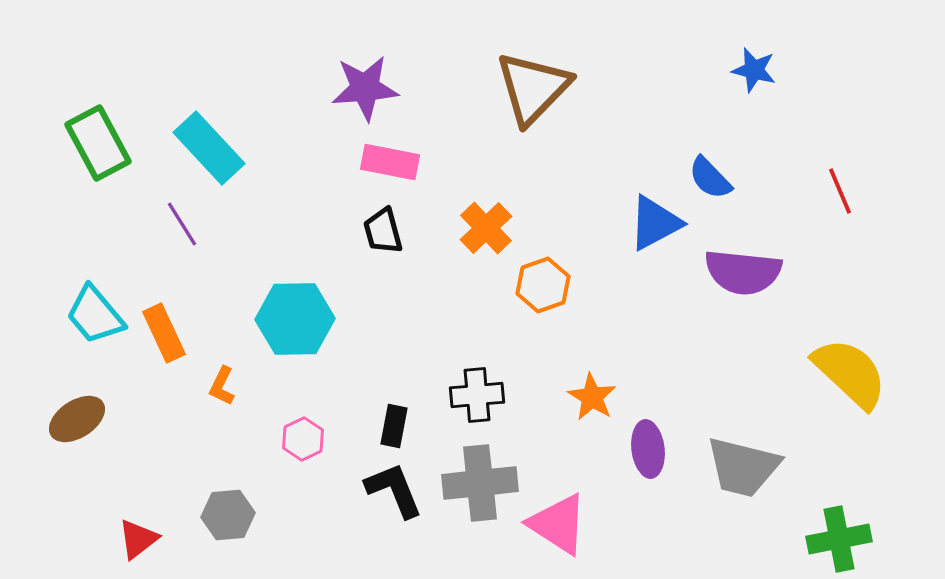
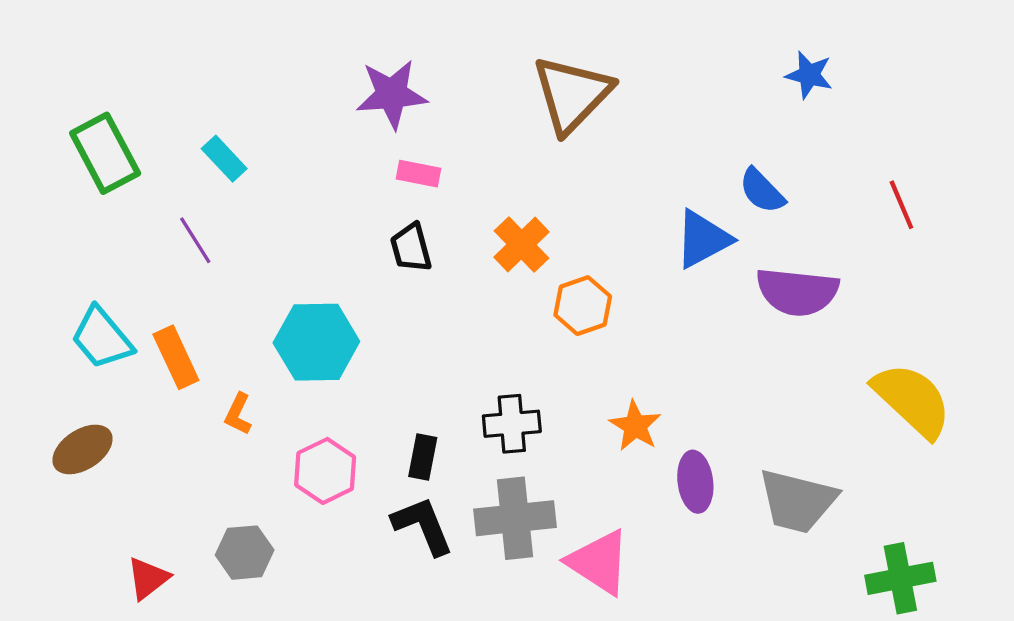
cyan rectangle: (209, 148) -> (224, 159), size x0.6
pink rectangle: (390, 162) -> (418, 174), size x0.7
pink hexagon: (303, 439) -> (325, 471), size x1.4

